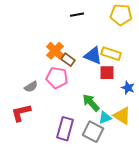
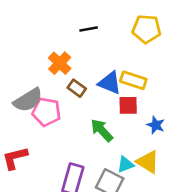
orange cross: (55, 51) -> (60, 63), moved
pink pentagon: (57, 78) -> (46, 112), moved
gray semicircle: (31, 87) -> (28, 100), moved, size x1.6
green arrow: (91, 103) -> (102, 130), moved

